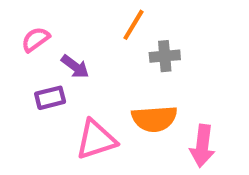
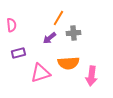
pink semicircle: (35, 39) -> (11, 25), turned 120
purple arrow: (75, 67) -> (49, 38), moved, turned 104

